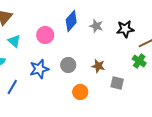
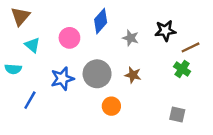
gray star: (96, 26) -> (131, 38), moved
gray circle: (68, 65) -> (97, 74), size x1.5
gray square: (117, 83) -> (177, 115), moved

